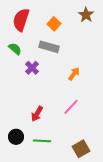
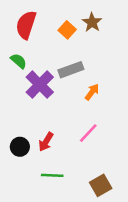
brown star: (86, 15) -> (92, 22), moved
gray rectangle: (49, 47) -> (71, 70), moved, turned -36
purple cross: (32, 68) -> (40, 85), size x1.6
black circle: (16, 137) -> (20, 147), moved

